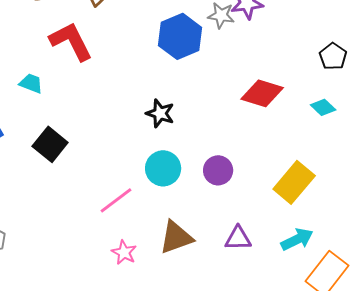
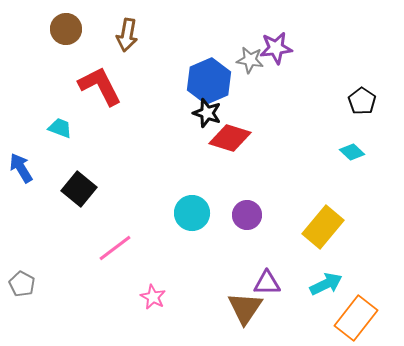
red diamond: (262, 93) -> (230, 138), moved
black star: (160, 113) -> (207, 113), moved
pink line: (116, 200) -> (115, 248), moved
brown triangle: (176, 237) -> (245, 308), moved, turned -36

